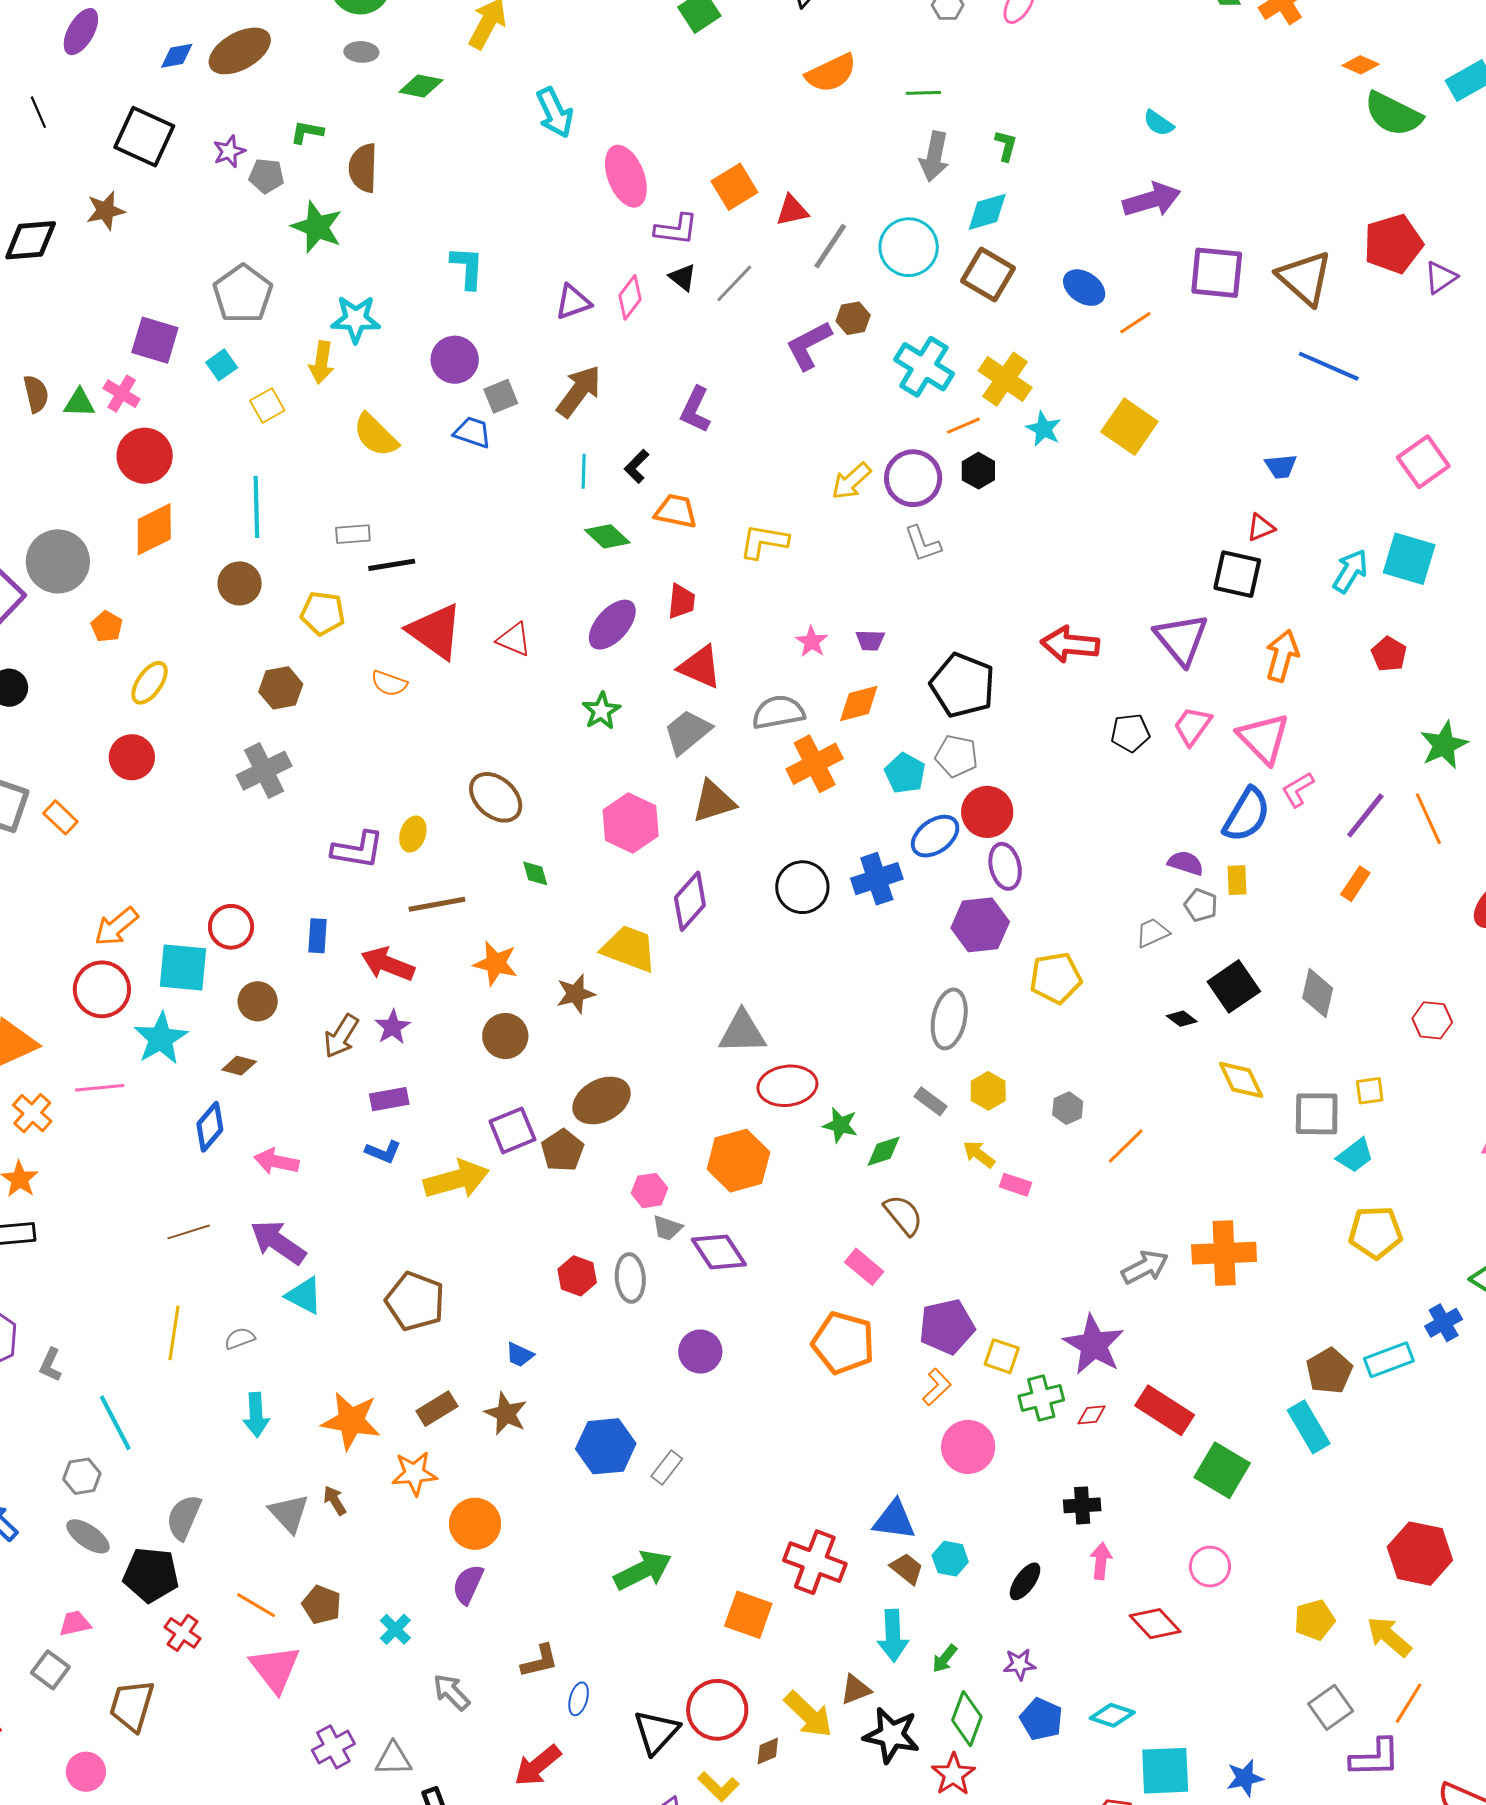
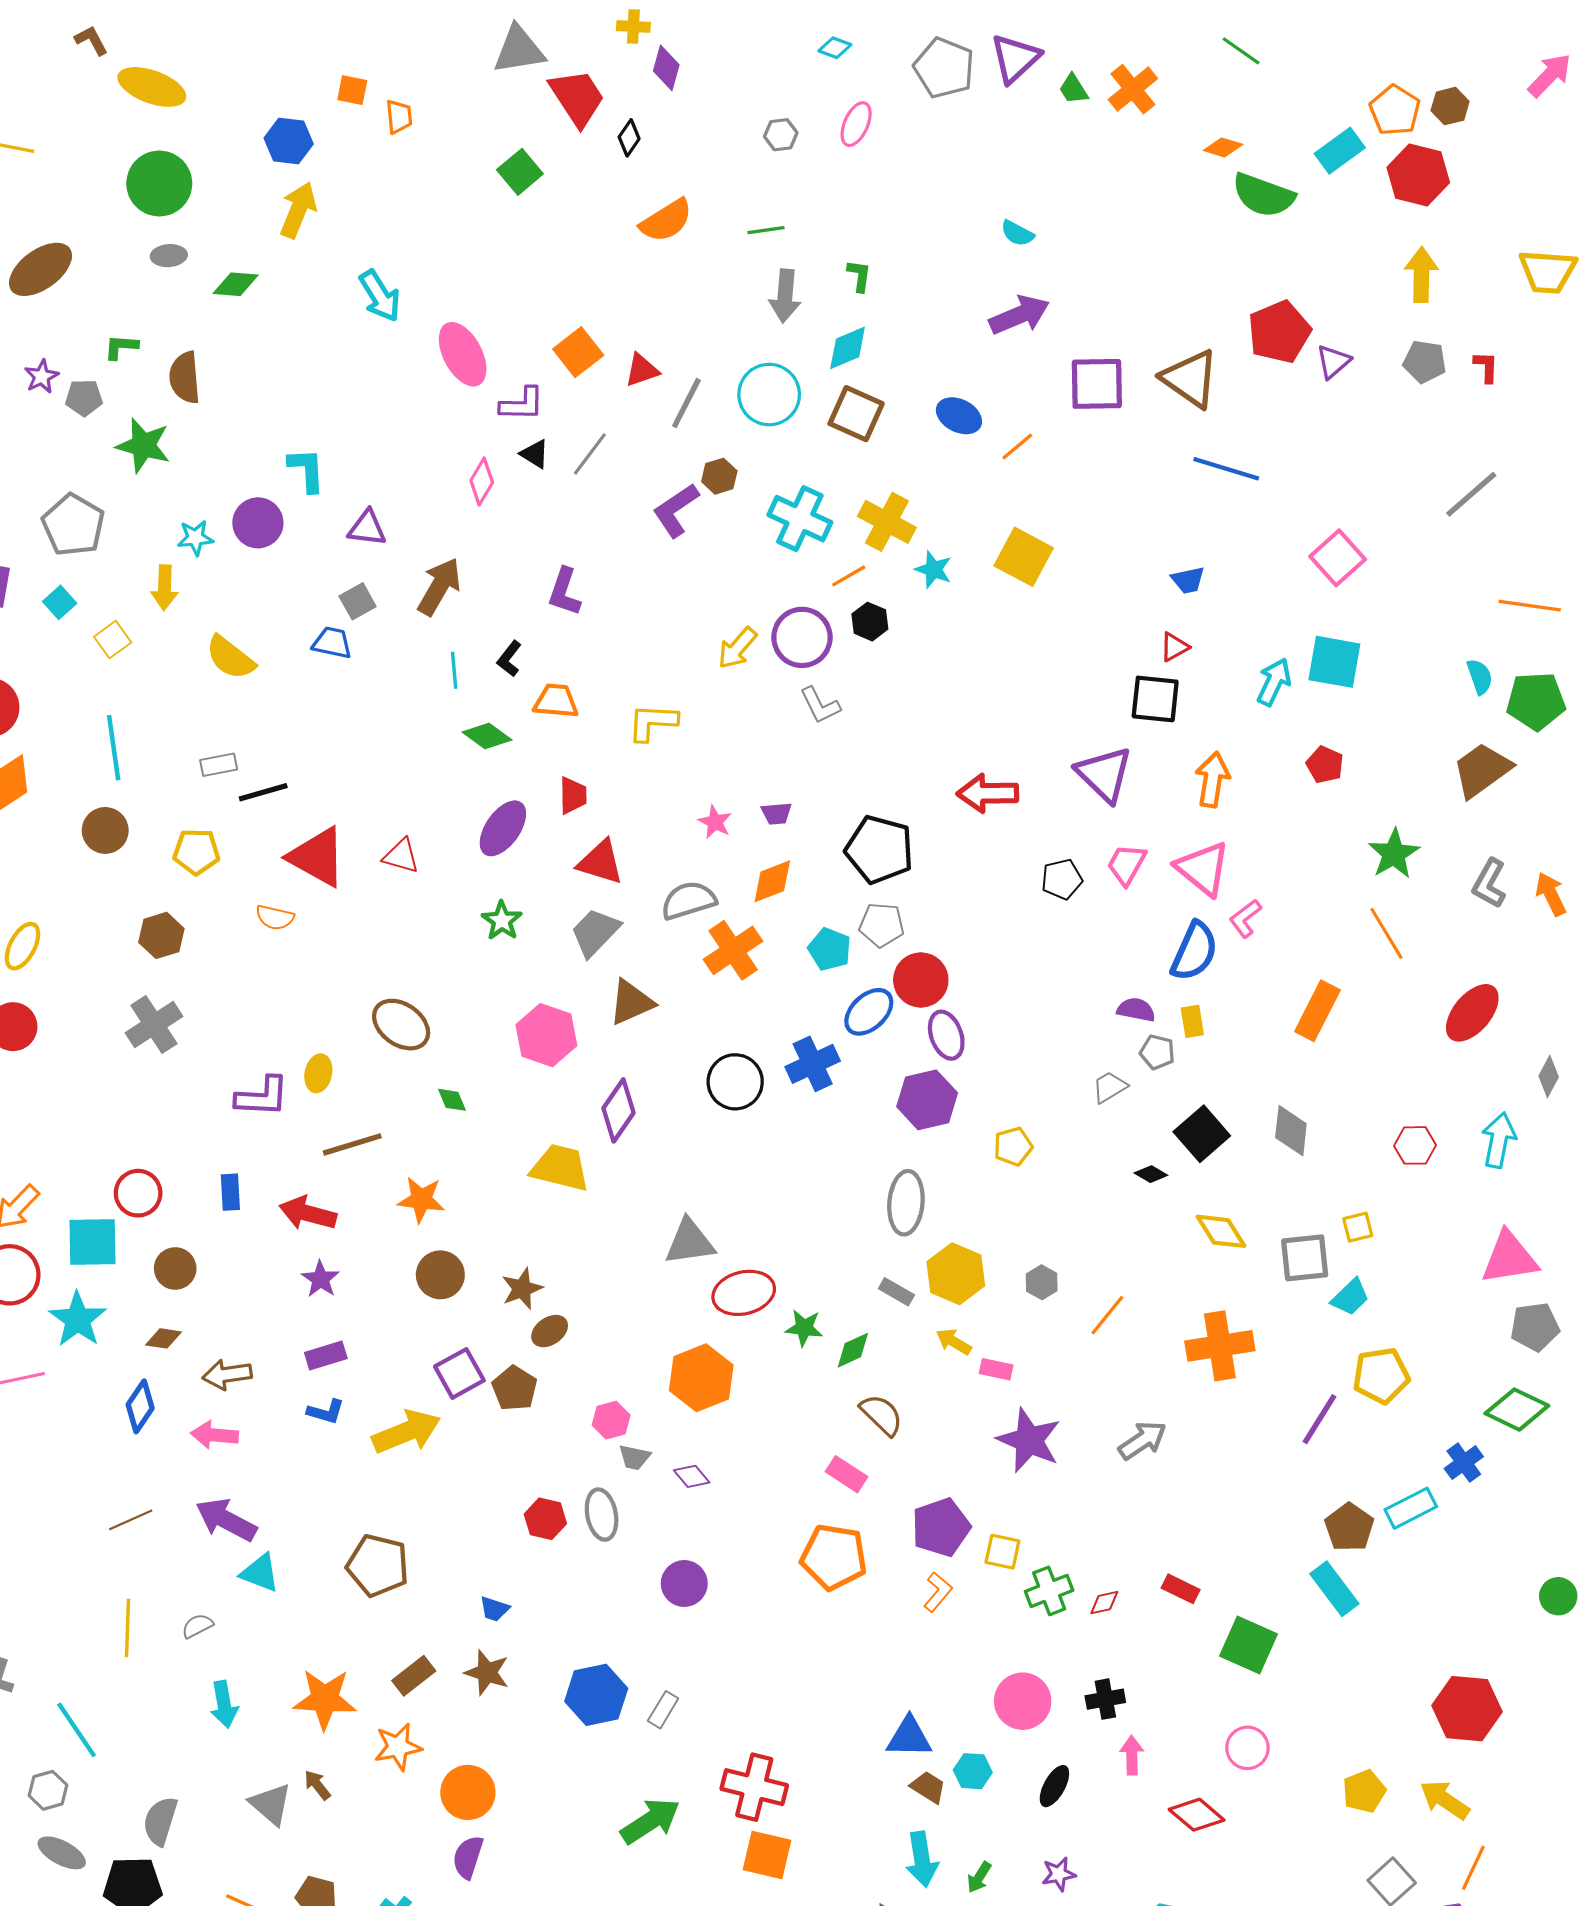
purple triangle: (573, 302) -> (367, 528), moved, turned 33
cyan star: (356, 319) -> (195, 538), size x0.7
purple circle: (455, 360) -> (258, 523), moved
purple line: (1365, 815) -> (1320, 1419), moved
orange rectangle: (1355, 884) -> (1317, 1011), size x1.6
yellow pentagon: (1056, 978) -> (1013, 1147), size x0.7
brown star: (576, 994) -> (522, 1289), moved
brown arrow: (341, 1036) -> (227, 1375), moved, turned 57
yellow hexagon: (988, 1091) -> (956, 1274), size x1.5
brown ellipse: (601, 1100) -> (550, 1331), size x0.6
purple diamond: (719, 1252) -> (692, 1476), size x0.6
orange cross: (1224, 1253) -> (1220, 1346), moved
purple star: (1094, 1345) -> (1029, 1440), moved
red rectangle: (1165, 1410) -> (1181, 1589), size x0.6
pink circle: (968, 1447) -> (1023, 1701), moved
red cross: (815, 1562) -> (754, 1787), moved

